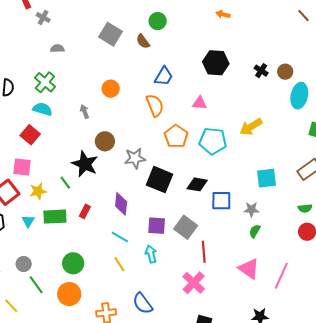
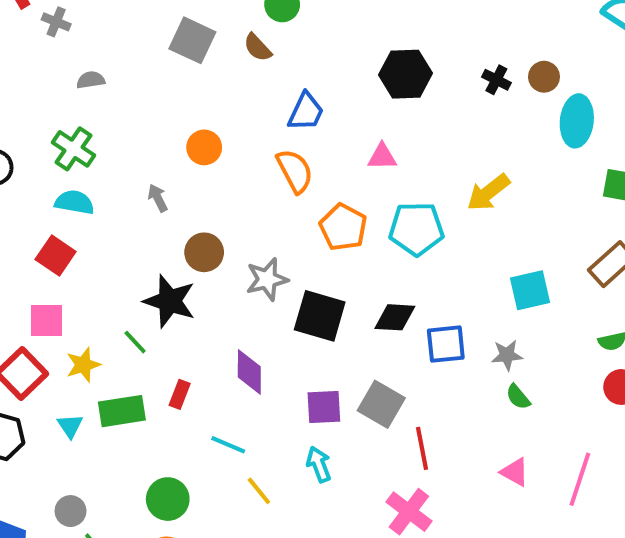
green semicircle: (255, 231) -> (518, 397), turned -64
cyan line: (120, 237) -> (228, 445), moved
pink triangle: (249, 269) -> (515, 472), size x0.7

